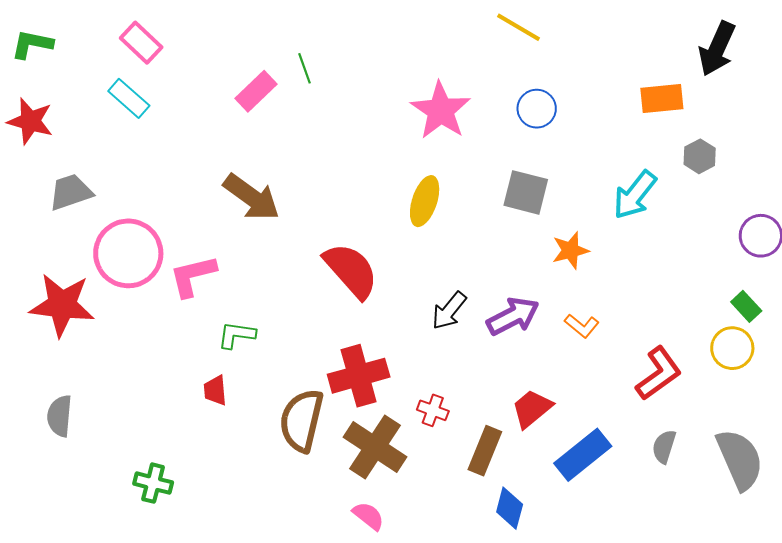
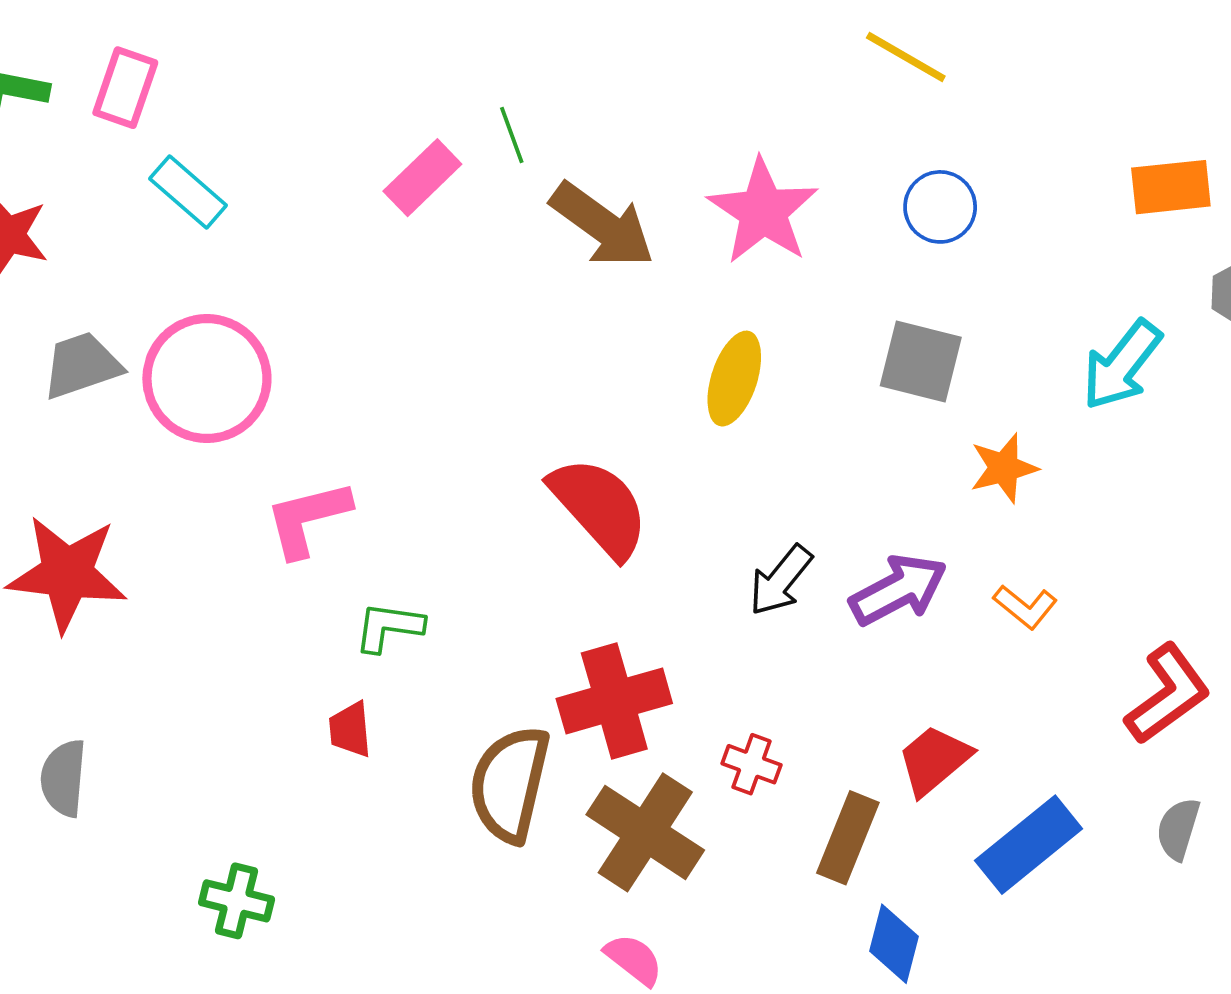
pink rectangle: (141, 43) -> (125, 88), moved, turned 66
brown arrow: (252, 197) -> (602, 225), moved
pink circle: (128, 253) -> (207, 379), moved

